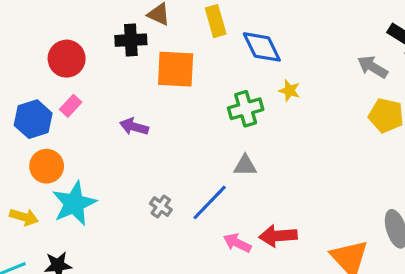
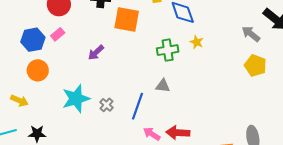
purple arrow: (134, 127) -> (96, 52), turned -66
blue line: (210, 202) -> (137, 106), turned -32
cyan star: (74, 203) -> (76, 99), moved

